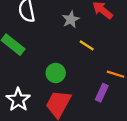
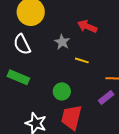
purple rectangle: (102, 93) -> (106, 98), turned 42

